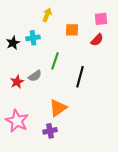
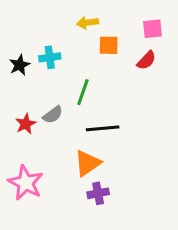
yellow arrow: (47, 15) -> (87, 23), moved, turned -120
black line: (80, 77) -> (103, 128), moved, turned 70
purple cross: (50, 131) -> (98, 193), moved

